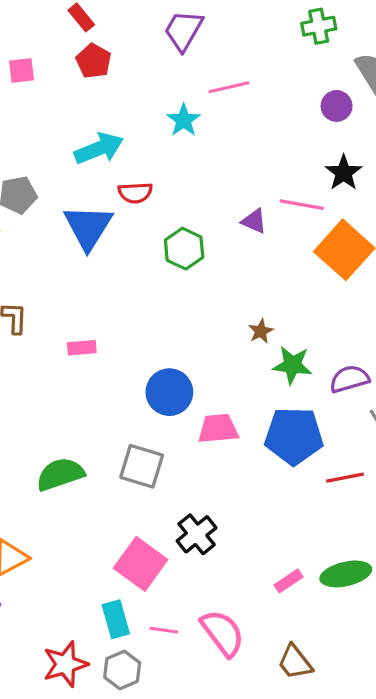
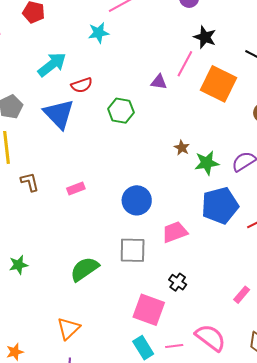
cyan star: (184, 120) -> (99, 33), turned -30
pink line: (302, 205) -> (185, 64), turned -56
pink trapezoid: (218, 429) -> (175, 232), moved
black cross: (197, 534) -> (178, 282), size x0.7

